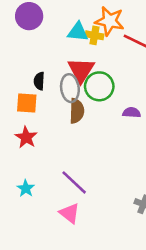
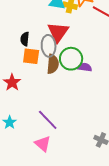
green circle: (99, 86) -> (71, 59), moved
orange square: (27, 103) -> (31, 56), moved
purple semicircle: (132, 113) -> (85, 67), moved

